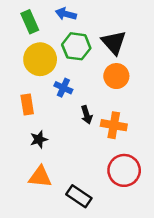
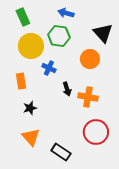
blue arrow: (66, 14) -> (66, 13), moved
black triangle: (114, 42) -> (103, 33), moved
orange triangle: (40, 177) -> (31, 137), turned 42

